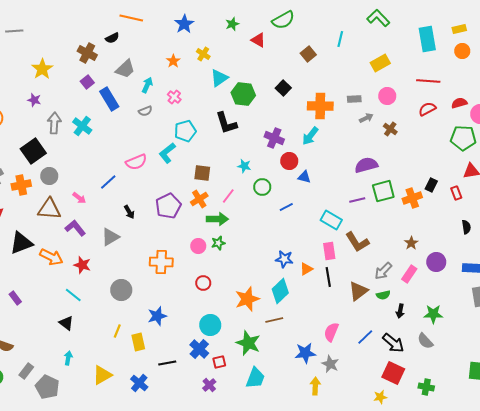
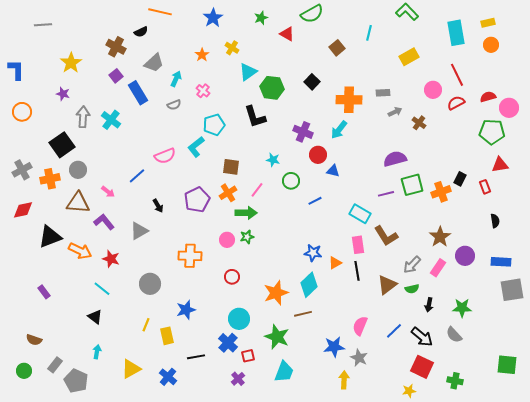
red line: (428, 81) -> (457, 75), turned 60
pink circle: (387, 96) -> (433, 90), moved
brown star: (411, 243) -> (440, 237), size x1.5

